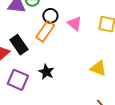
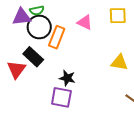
black circle: (50, 16) -> (39, 27), moved, size x1.5
purple square: (18, 80) -> (61, 97), moved

